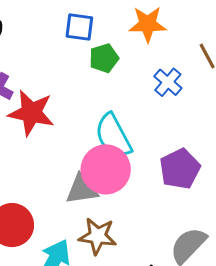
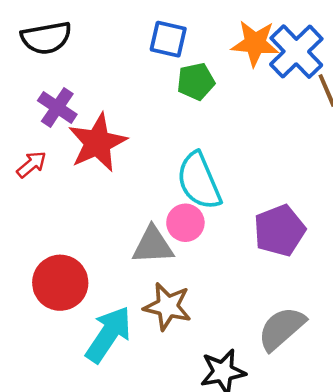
blue cross: (168, 82) -> (296, 52), moved, size x1.5
red star: (31, 113) -> (97, 143), turned 30
pink circle: (106, 169) -> (185, 223), size x0.6

